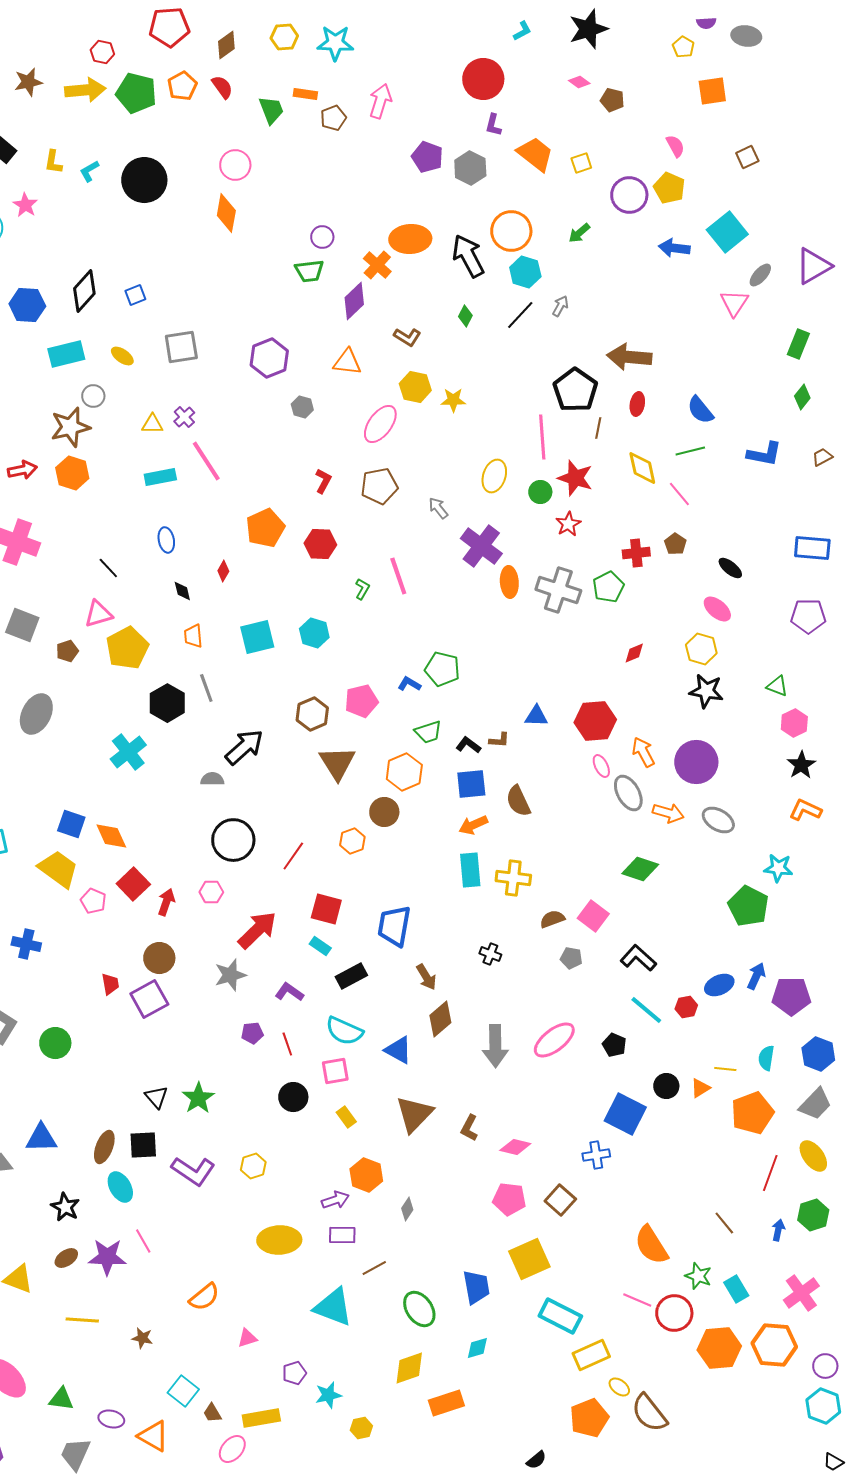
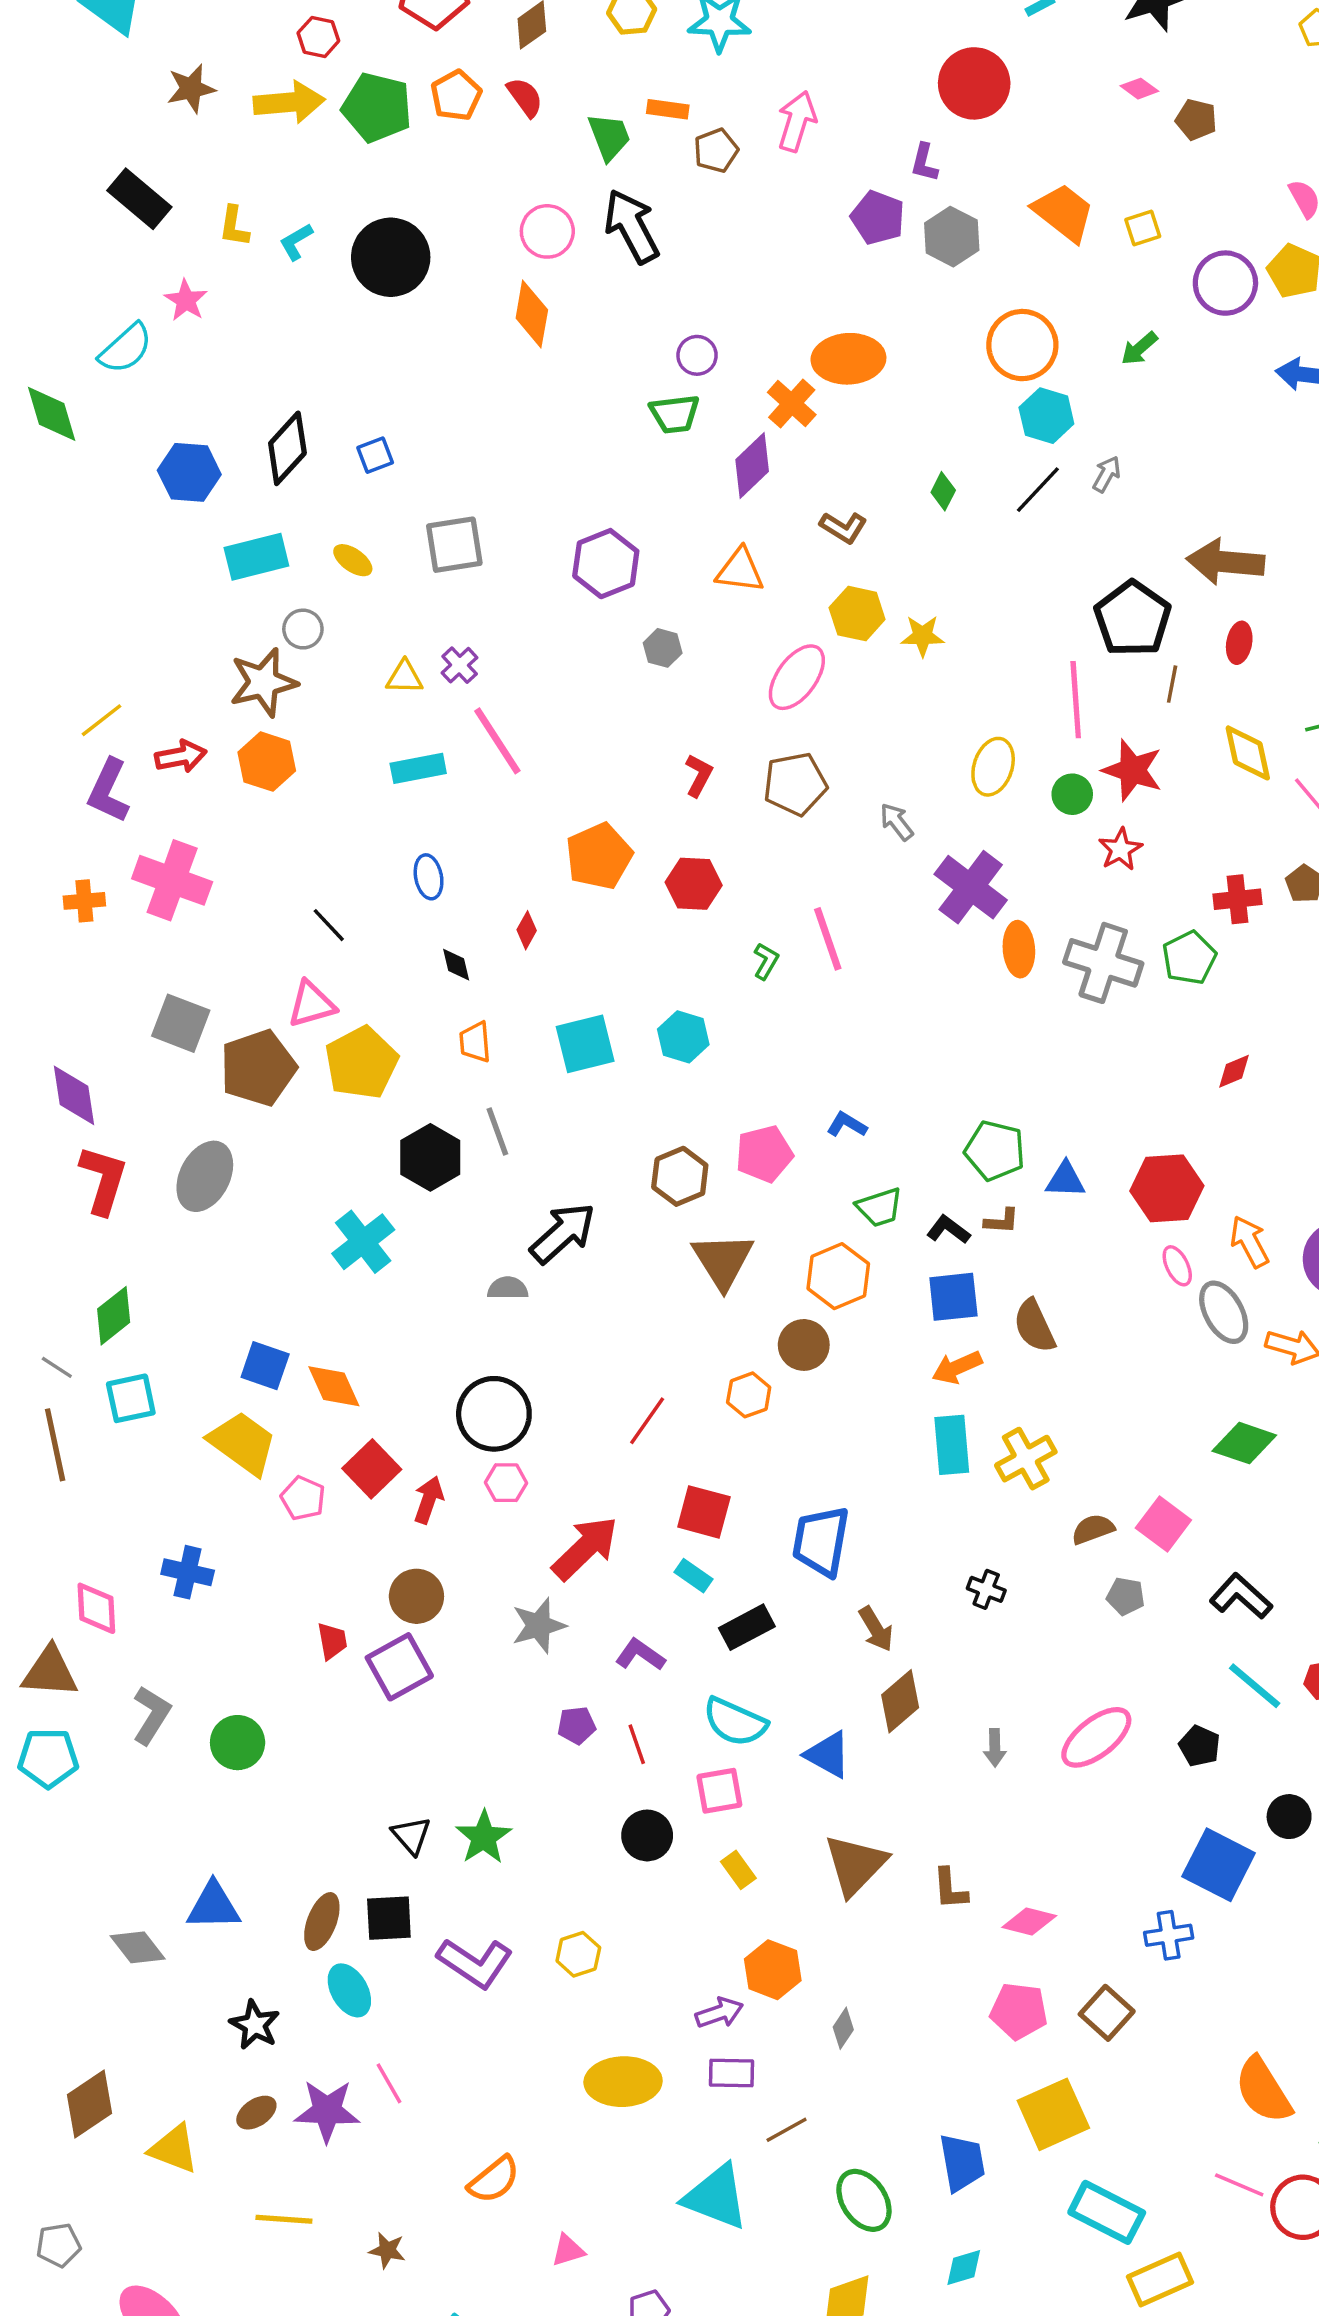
purple L-shape: (493, 125) -> (924, 163), moved
black arrow: (468, 256) -> (632, 226), moved
brown pentagon: (67, 651) -> (258, 1068), size x2.0
green pentagon: (442, 669) -> (995, 1150), moved
black circle: (233, 840) -> (494, 1414), moved
yellow cross: (513, 878) -> (1026, 1459), turned -36
gray arrow: (495, 1046) -> (995, 1748), size x0.5
brown L-shape: (469, 1128) -> (950, 1889), turned -32

